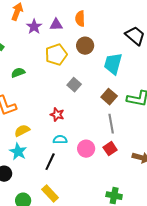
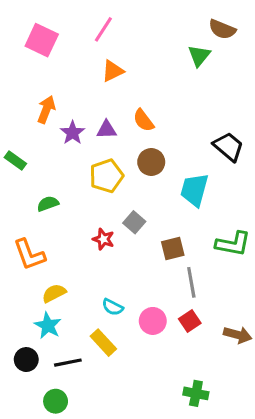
orange semicircle: (80, 19) -> (144, 120), turned -35
brown square: (109, 97) -> (173, 248), moved, turned 35
red star: (57, 115) -> (103, 239), moved
cyan semicircle: (60, 140) -> (113, 307), turned -152
black line: (50, 162) -> (68, 363), moved, turned 54
yellow rectangle: (50, 194) -> (103, 343), moved

